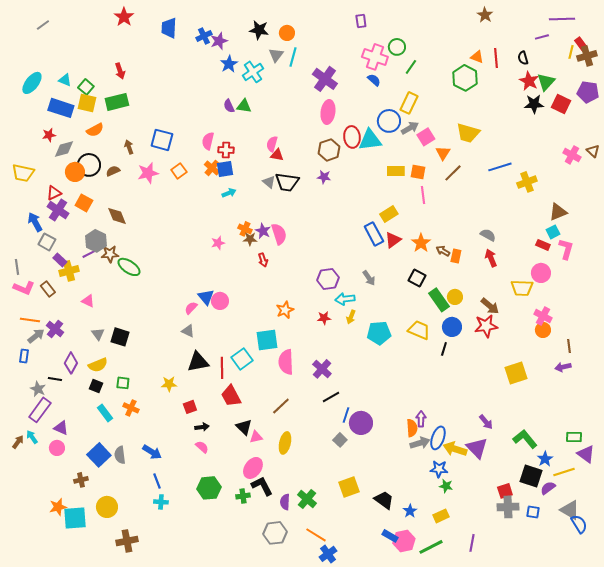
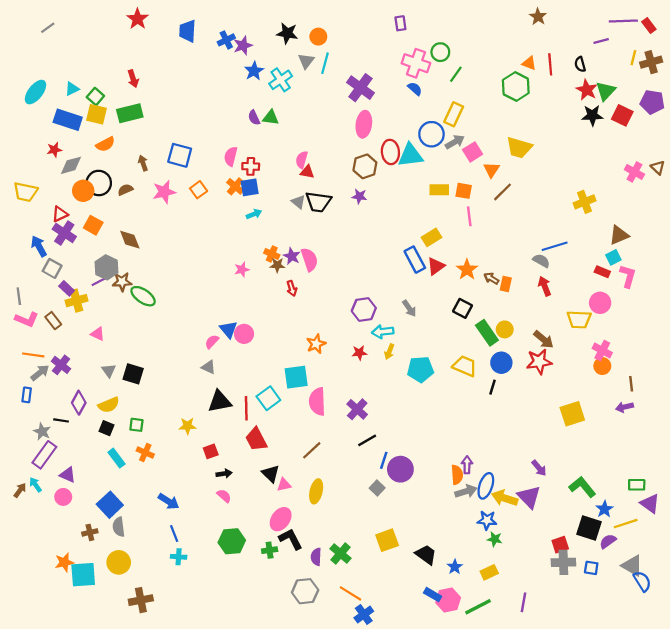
red rectangle: (581, 44) -> (649, 26), moved
cyan triangle: (65, 80) -> (72, 89), turned -48
blue line: (500, 167) -> (555, 246), moved
gray semicircle: (120, 455) -> (119, 527), moved

